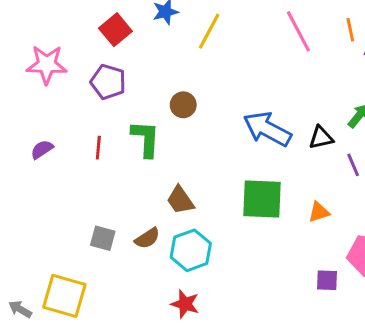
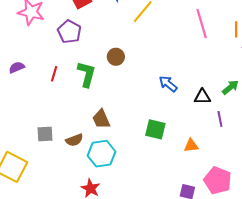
blue arrow: (267, 129) -> (168, 84), size x0.6
green square: (262, 199) -> (155, 129), size x0.7
gray square: (103, 238) -> (45, 134), turned -30

